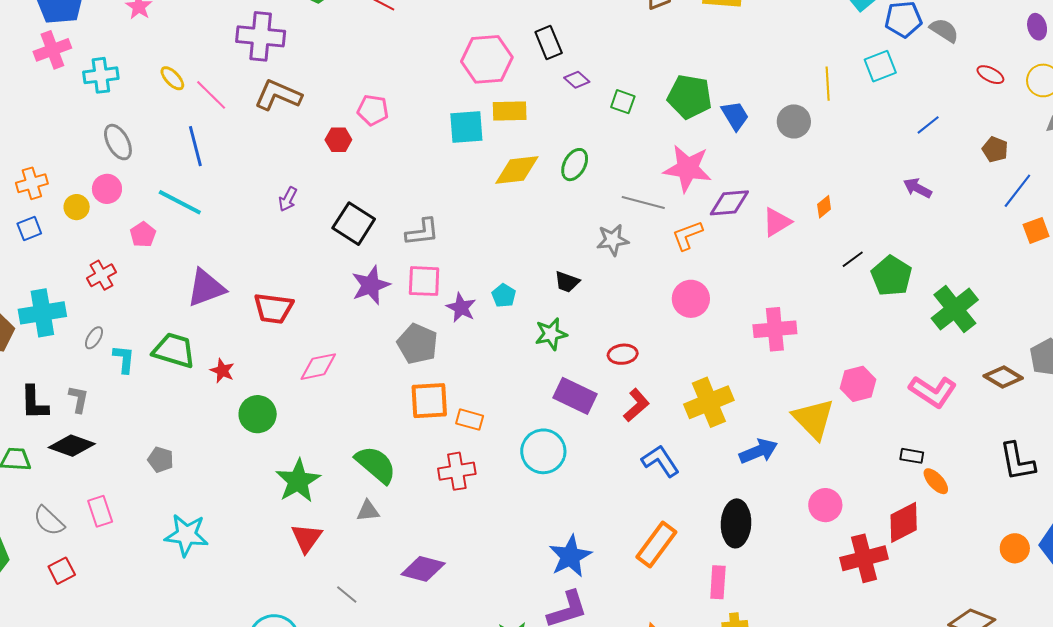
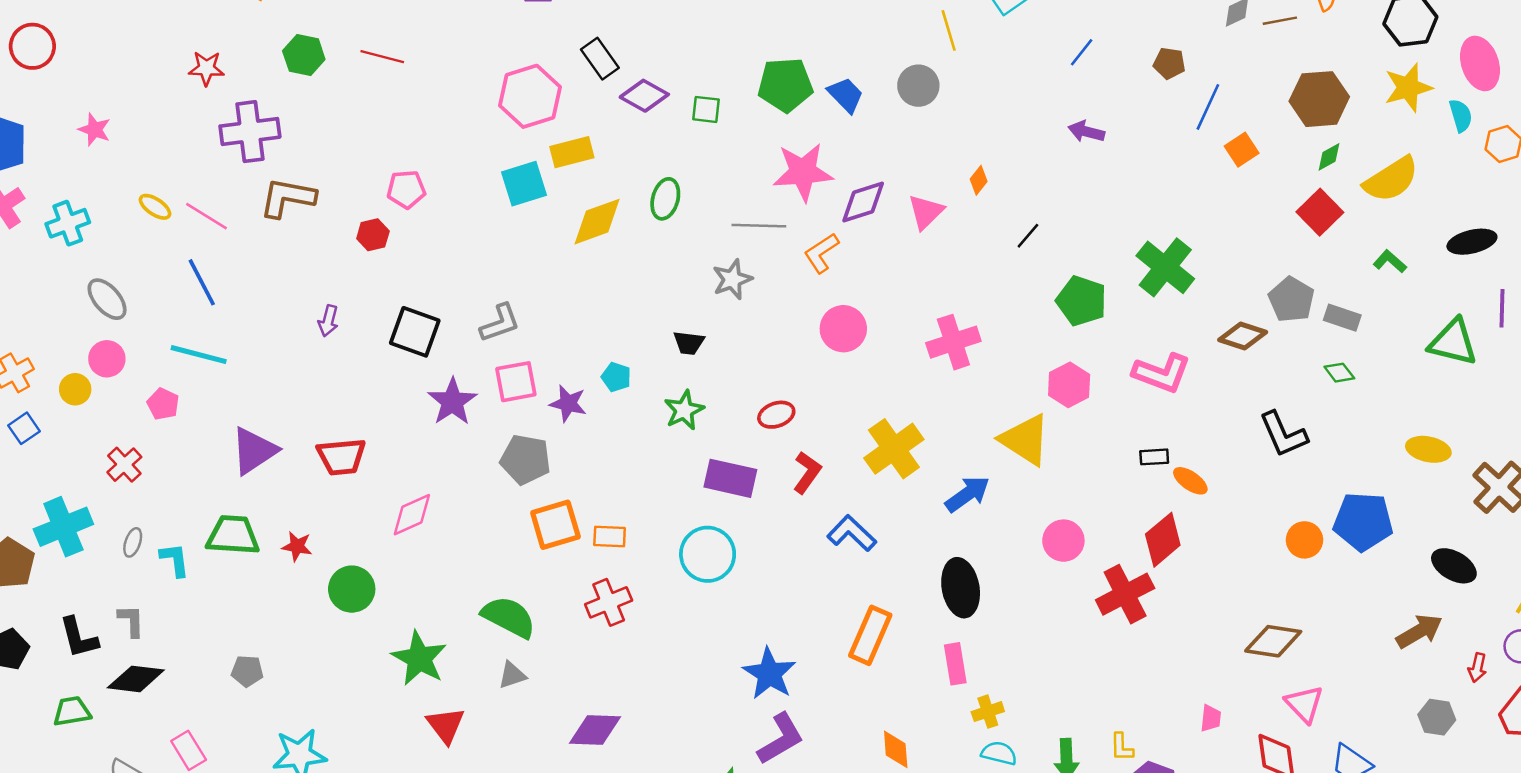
purple diamond: (577, 80) -> (644, 96), size x1.5
green pentagon: (891, 276) -> (1082, 301), moved

